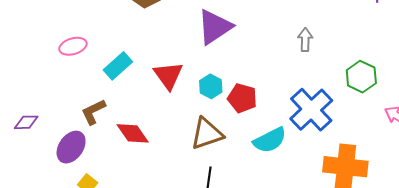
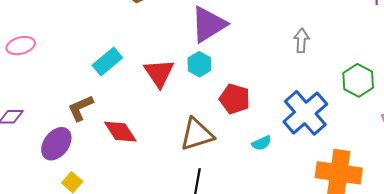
pink ellipse: (73, 46) -> (21, 46), moved
cyan hexagon: (211, 86) -> (199, 64), moved
cyan semicircle: (270, 140) -> (262, 143), size x0.6

